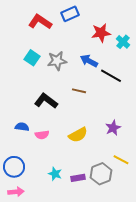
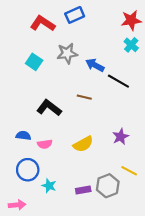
red star: (101, 33) -> (131, 20), moved
gray star: (57, 61) -> (67, 53), moved
blue circle: (14, 167) -> (28, 170), moved
cyan star: (55, 174) -> (49, 186), moved

